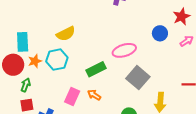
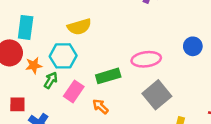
orange star: (35, 61) -> (34, 65), moved
green arrow: (26, 85) -> (51, 80), moved
pink rectangle: (72, 97) -> (74, 91), moved

